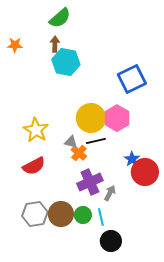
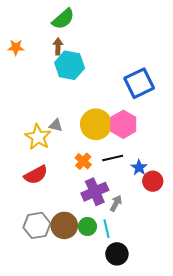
black line: (96, 141) -> (113, 158), moved
gray triangle: (71, 142) -> (56, 125), moved
red circle: (145, 172) -> (153, 181), size x0.7

